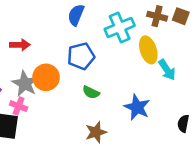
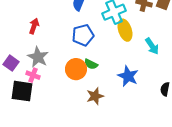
red arrow: (20, 45) -> (34, 26), turned -70
yellow ellipse: (148, 50) -> (125, 30), moved
orange circle: (46, 77) -> (76, 69), moved

